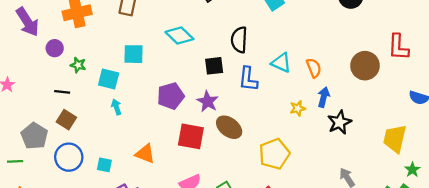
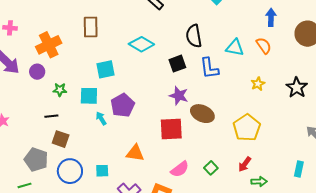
purple circle: (55, 48) -> (37, 72), moved
purple pentagon: (171, 96) -> (123, 105), moved
blue arrow: (324, 97) -> (271, 17), moved

